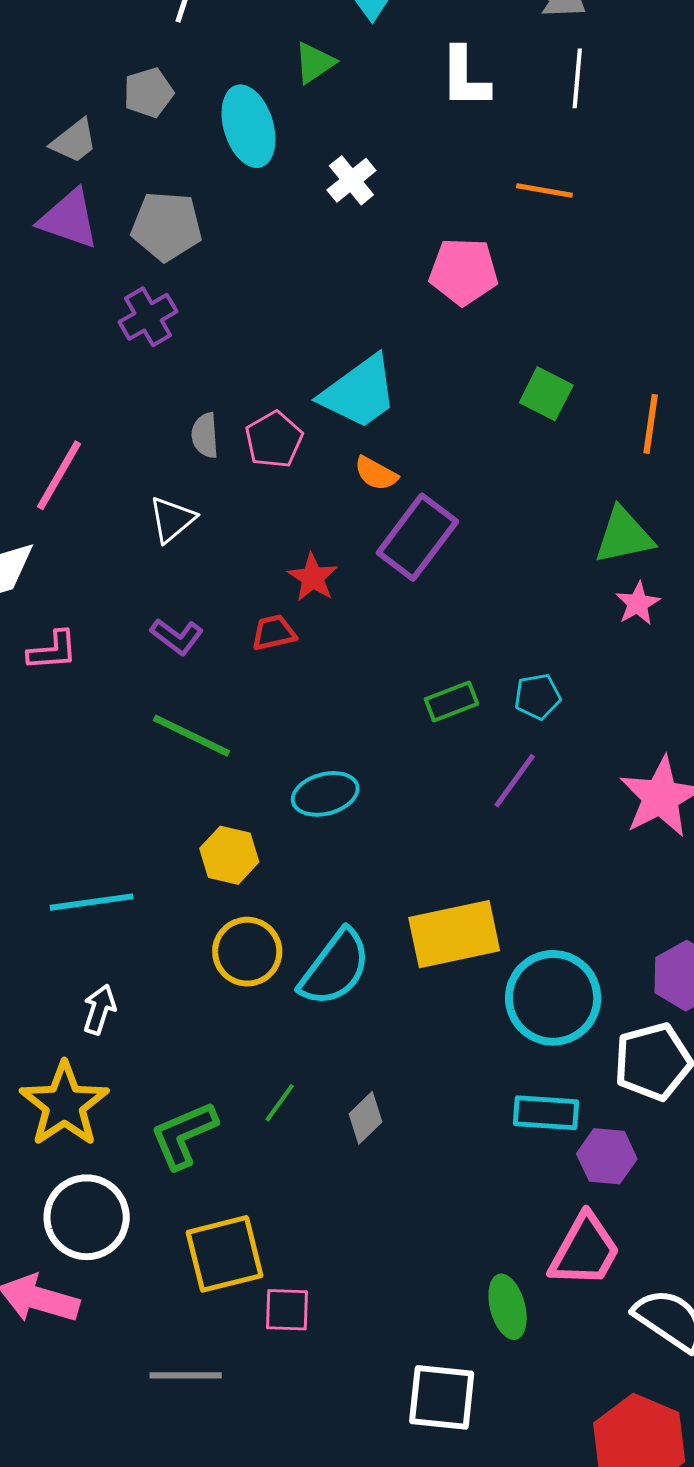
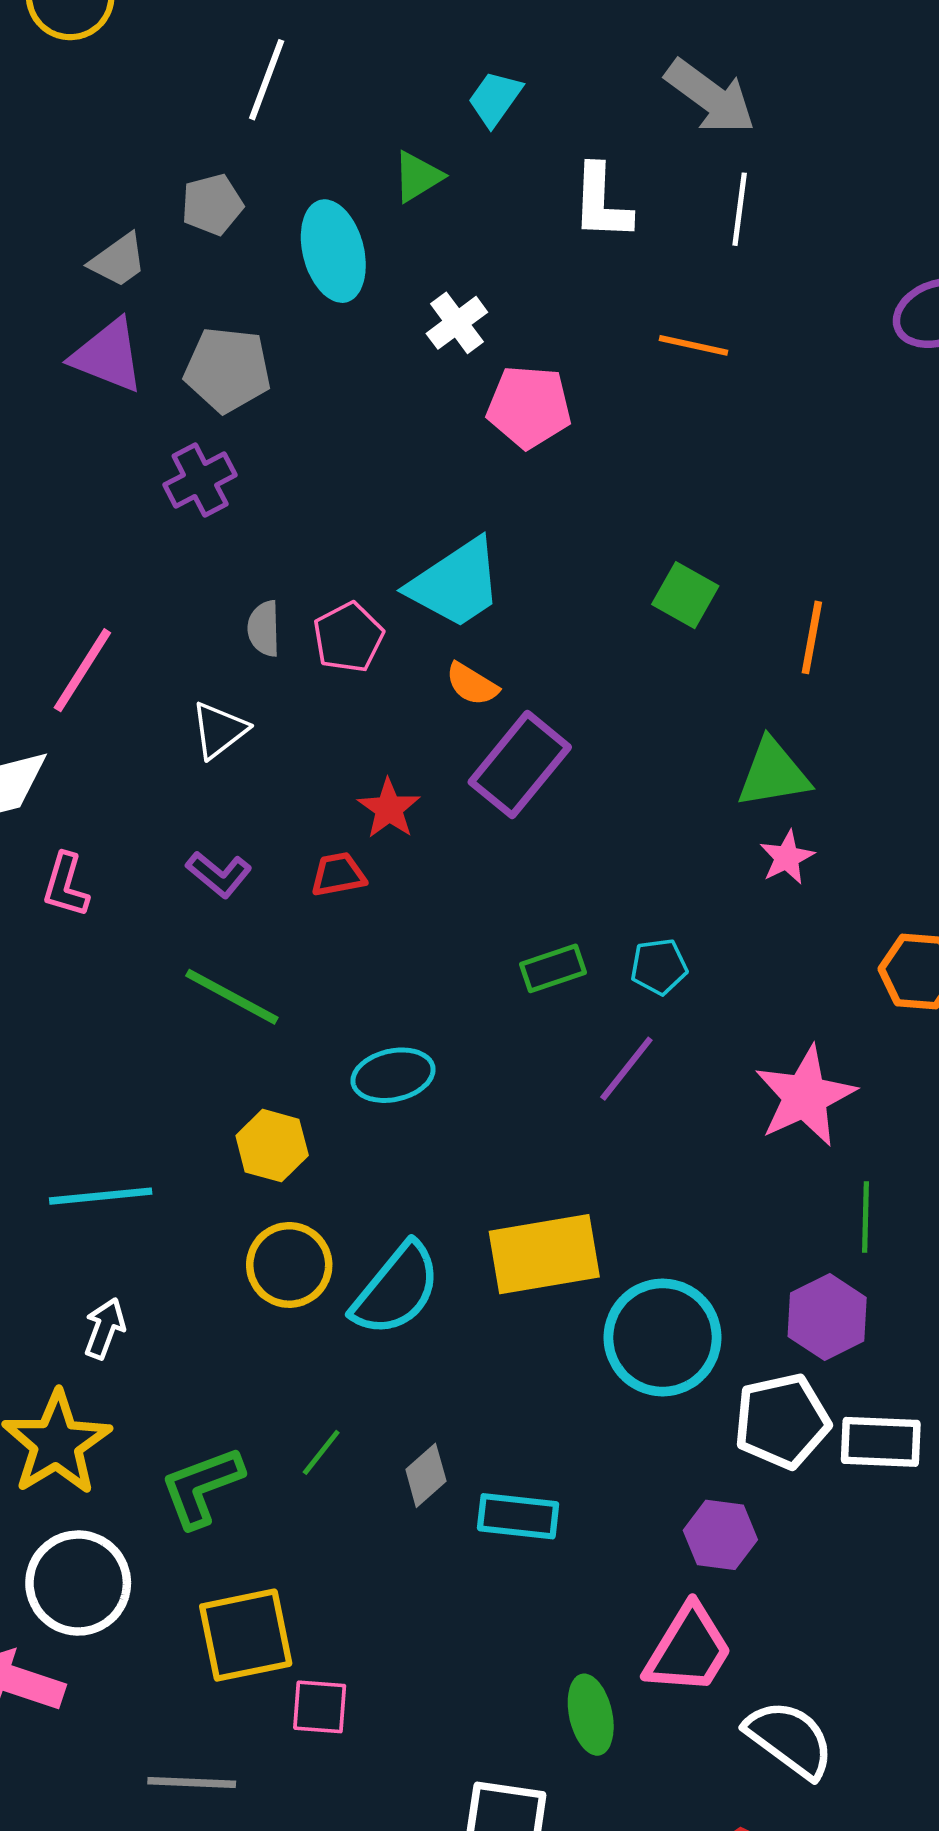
pink pentagon: (464, 271) -> (529, 407), moved
pink L-shape: (53, 651) -> (66, 885), turned 108
cyan rectangle: (546, 1113) -> (518, 1516), moved

